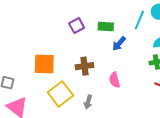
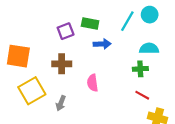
purple square: (77, 26) -> (66, 31), moved
blue arrow: (119, 44) -> (102, 44), turned -140

